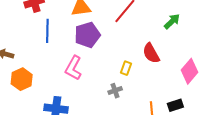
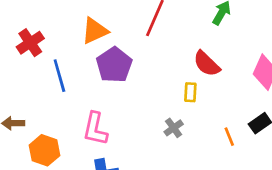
pink L-shape: (73, 68) -> (95, 129), moved
yellow rectangle: (126, 68) -> (190, 92), moved

